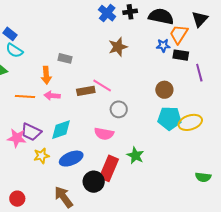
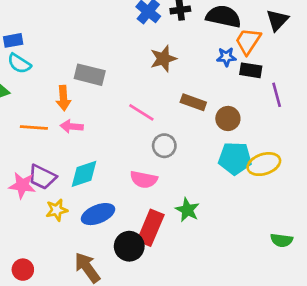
blue rectangle: (10, 34) -> (13, 40), turned -48
gray rectangle: (65, 58) -> (90, 75), size x1.5
brown rectangle: (86, 91) -> (193, 102), moved, turned 30

